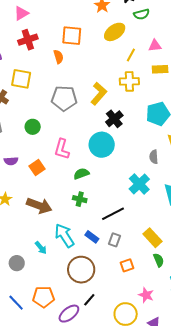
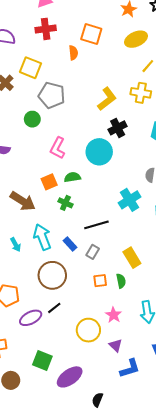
gray pentagon: (64, 98) -> (52, 95), moved
orange square: (37, 168) -> (49, 182), moved
green semicircle: (159, 260) -> (121, 281), moved

